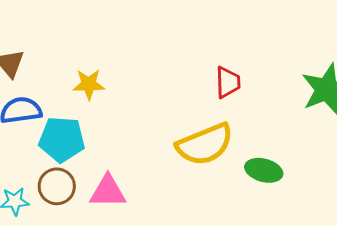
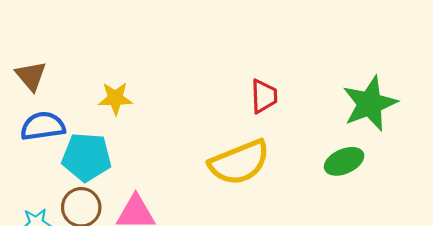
green ellipse: (264, 170) -> (344, 161), moved, turned -39

